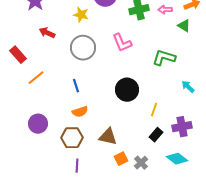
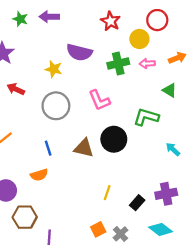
green triangle: (184, 26) -> (170, 90), moved
black circle: (127, 90) -> (114, 139), moved
yellow line: (154, 110) -> (107, 193), moved
orange semicircle: (80, 112) -> (39, 175), moved
brown triangle: (108, 137) -> (84, 148), moved
brown hexagon: (72, 138) -> (25, 217), moved

